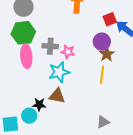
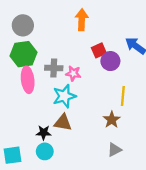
red square: (110, 19) -> (99, 50), moved
brown star: (107, 54) -> (112, 120), moved
yellow line: (102, 75) -> (123, 96), moved
cyan circle: (29, 116) -> (45, 151), moved

